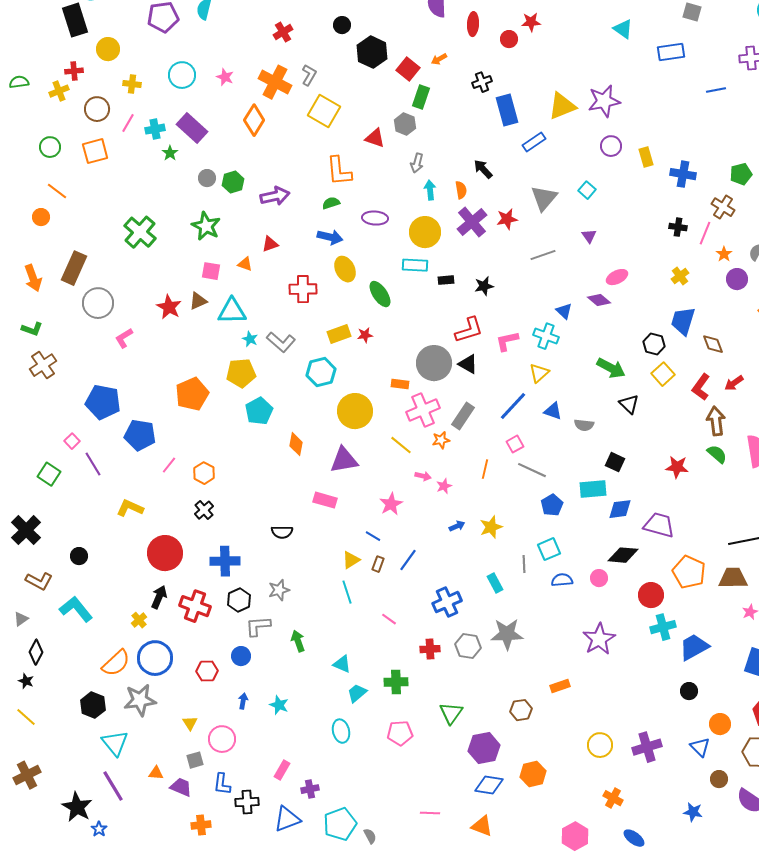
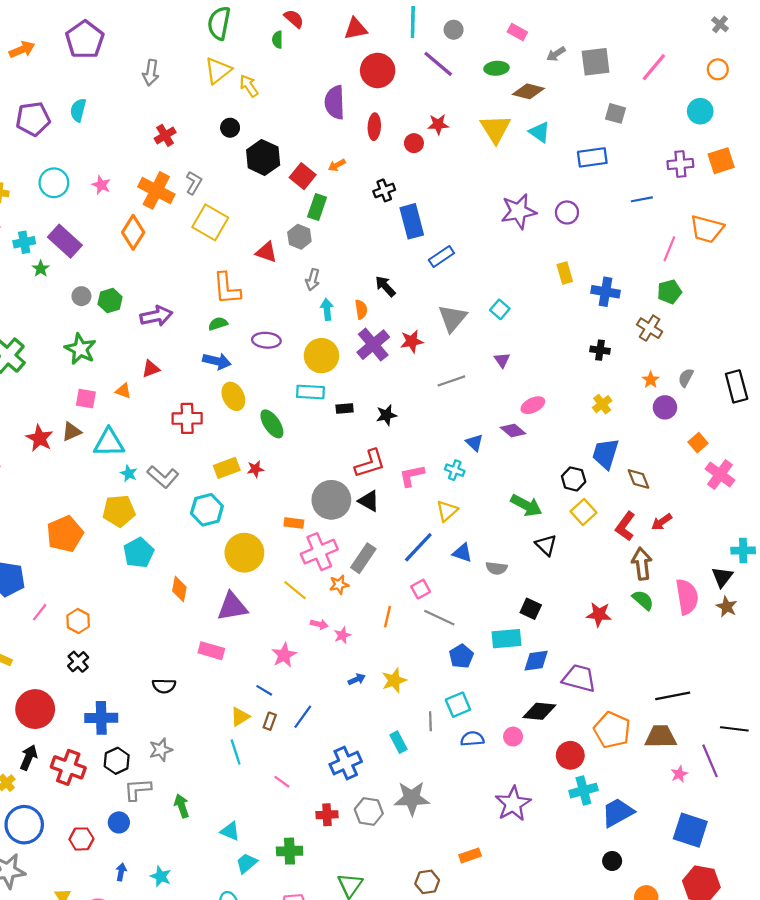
yellow triangle: (562, 106) -> (495, 129), moved, turned -40
purple circle: (611, 146) -> (567, 212), moved
pink line: (705, 233) -> (669, 249), moved
cyan cross: (546, 336) -> (455, 470), size x0.7

